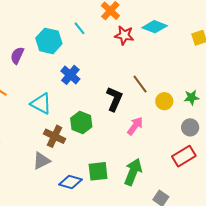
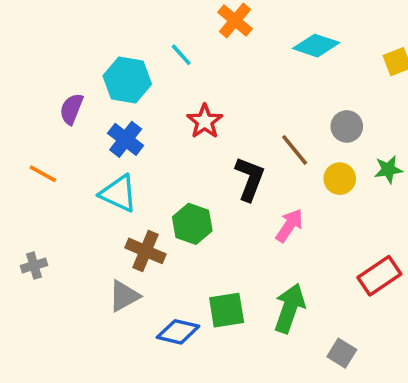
red star: (124, 35) -> (205, 121), moved, turned 30
blue cross: (70, 75) -> (126, 139), moved
gray circle: (190, 127) -> (347, 126), moved

